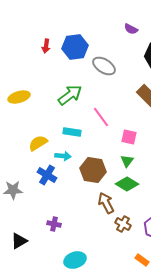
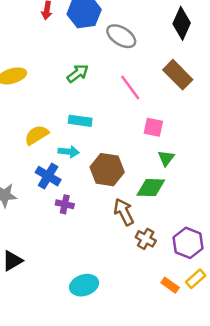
green arrow: (70, 95) -> (78, 73), size x0.7
pink line: (101, 117) -> (130, 88), moved
green triangle: (127, 161) -> (166, 158), moved
green diamond: (127, 184) -> (151, 188), turned -30
purple cross: (54, 224) -> (65, 204), moved

